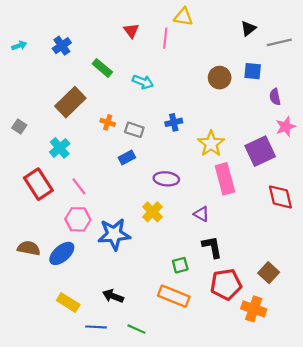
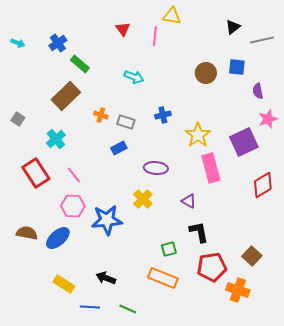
cyan arrow: (19, 46) -> (18, 43), turned 40
green rectangle: (102, 68) -> (80, 64), moved
red diamond: (280, 197) -> (263, 185), turned 72

